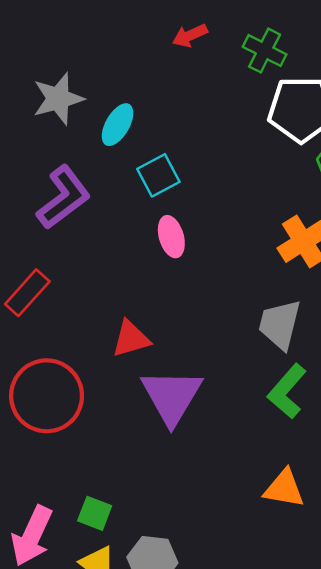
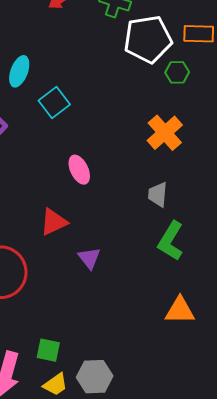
pink ellipse: (171, 237) -> (79, 170), moved
gray trapezoid: (280, 324) -> (158, 194), size x0.7
purple triangle: (172, 396) -> (89, 258), size x0.5

